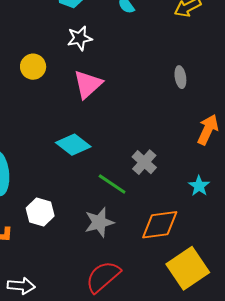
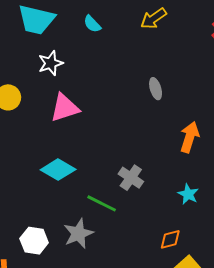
pink triangle: (88, 84) -> (65, 108), turned 32
gray star: (99, 222) -> (78, 234), moved
orange diamond: (160, 225) -> (170, 239), moved, size x0.6

